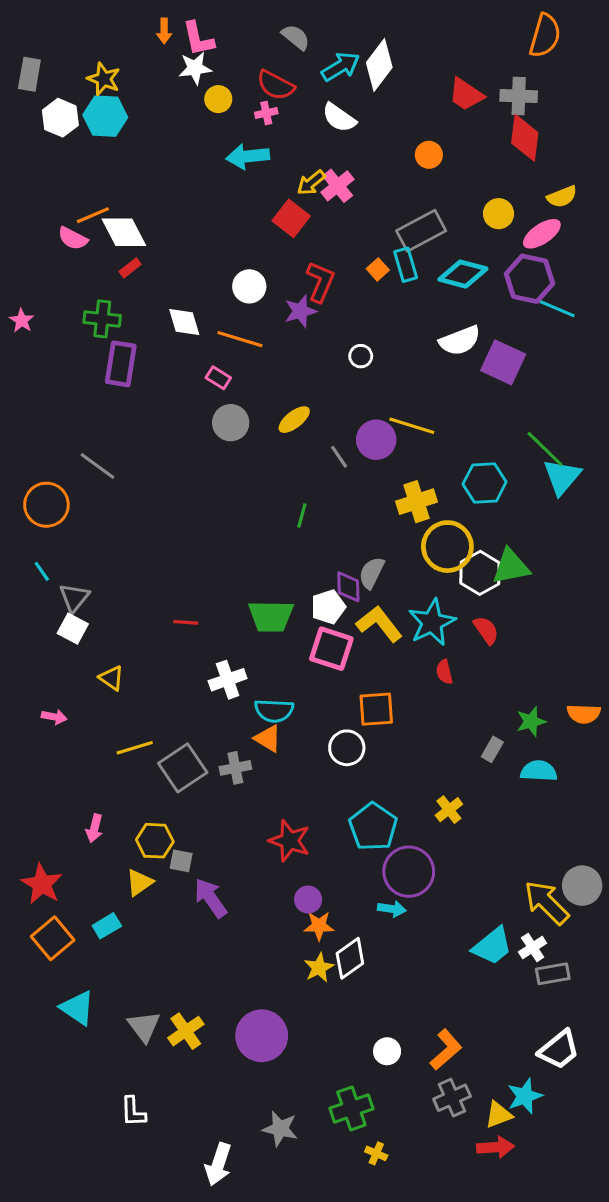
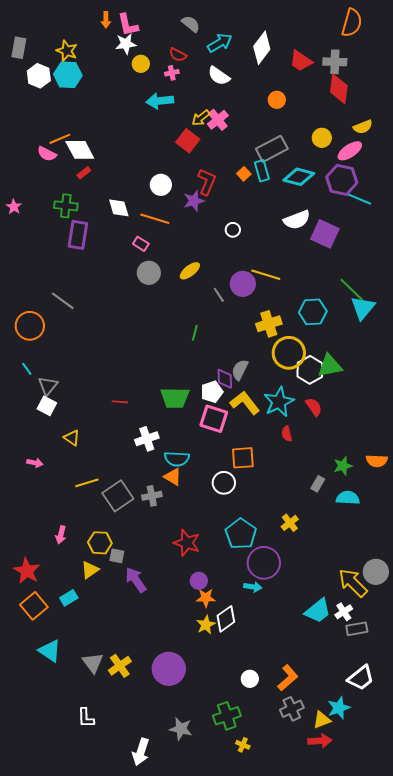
white diamond: (379, 65) -> (262, 48), moved
red semicircle: (276, 85) -> (178, 55), size x0.7

